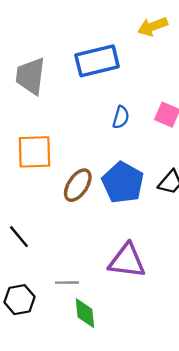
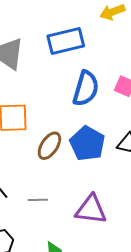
blue semicircle: (121, 117) -> (86, 88), size x1.8
gray line: (67, 283) -> (38, 200), moved

